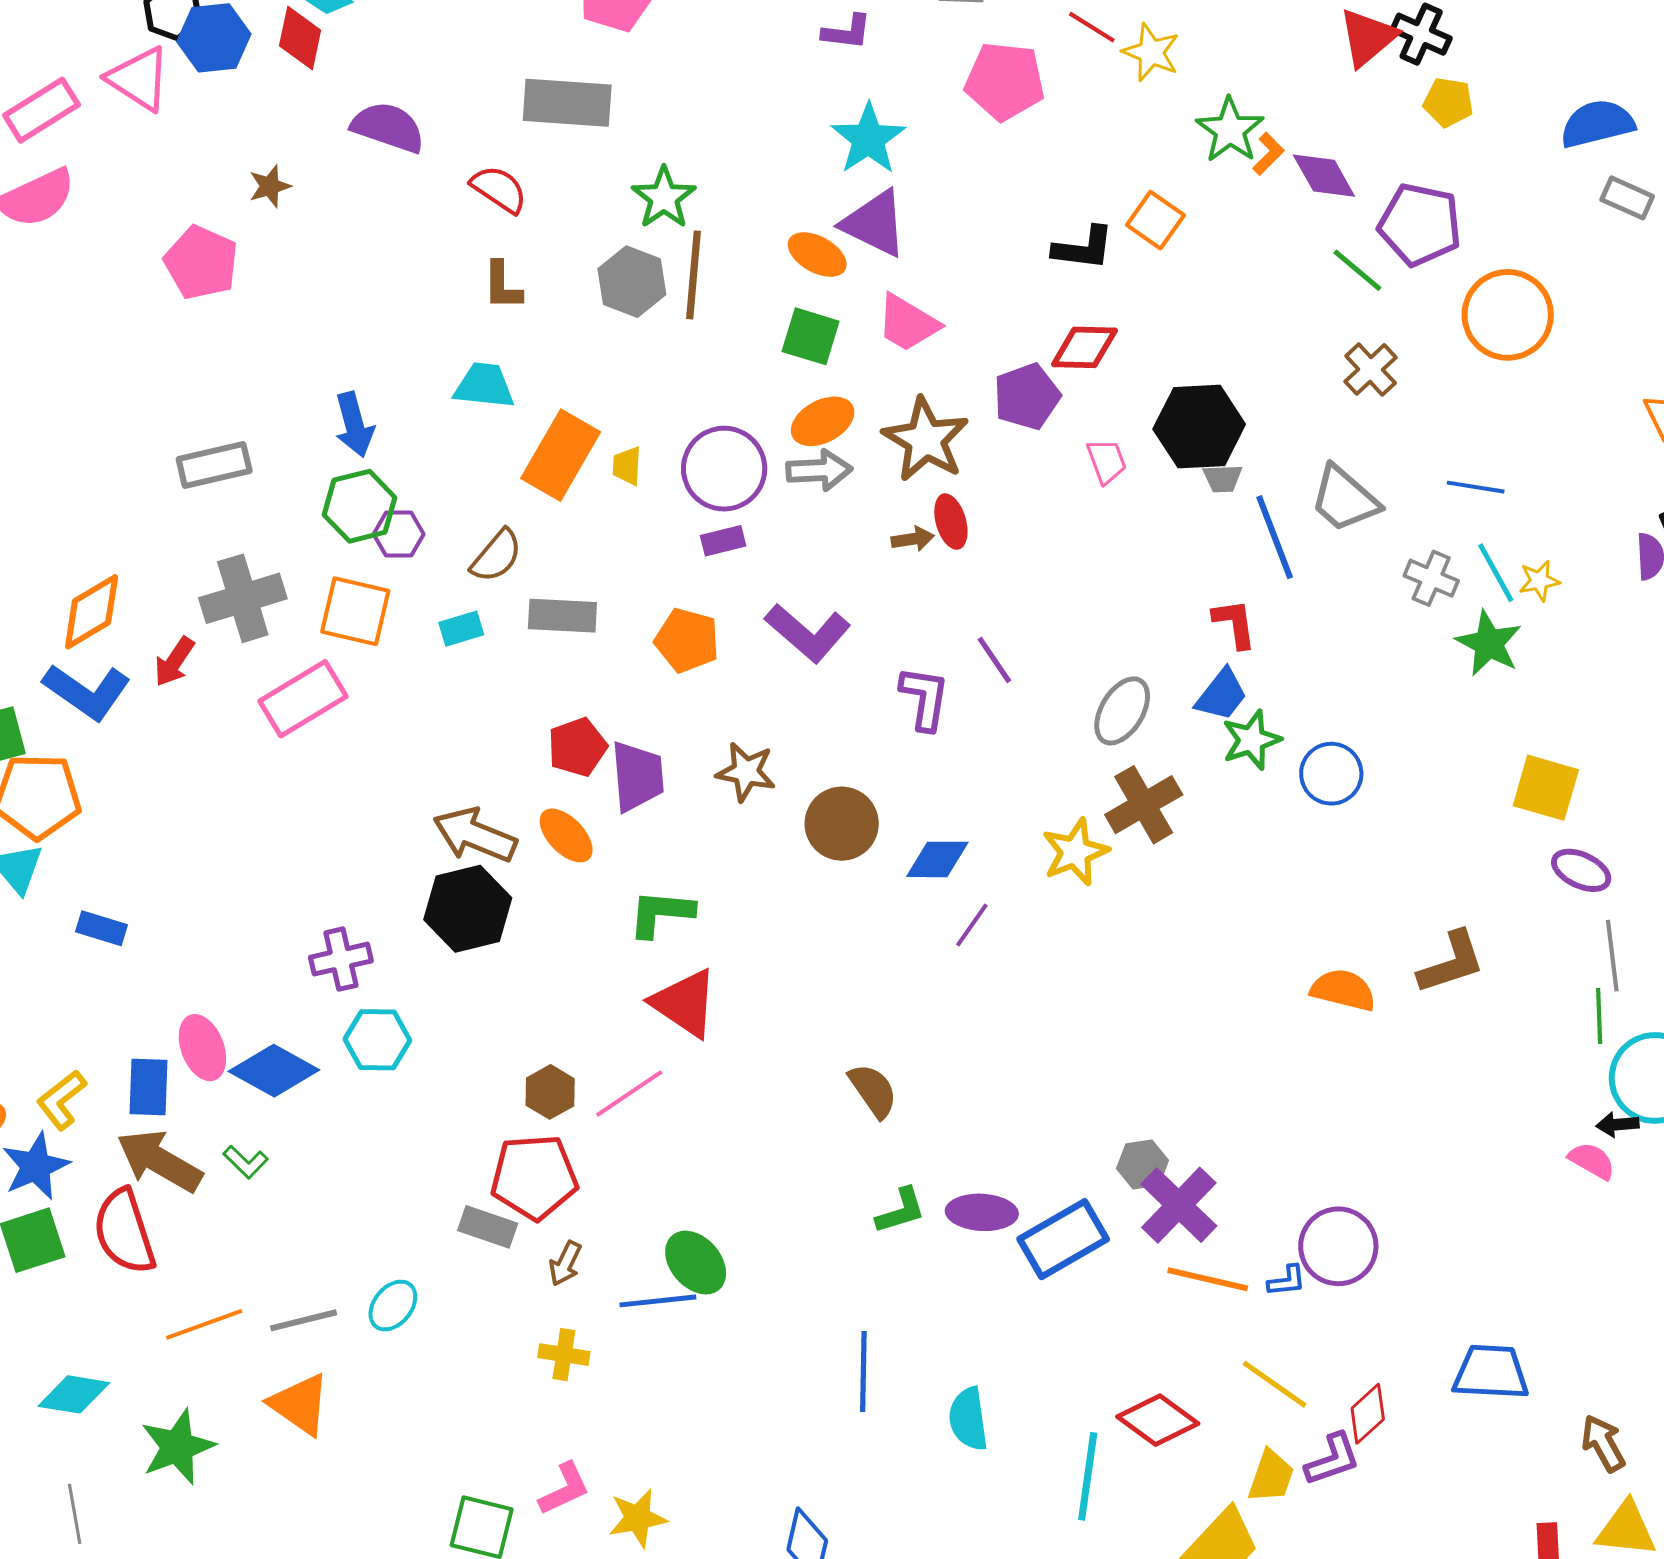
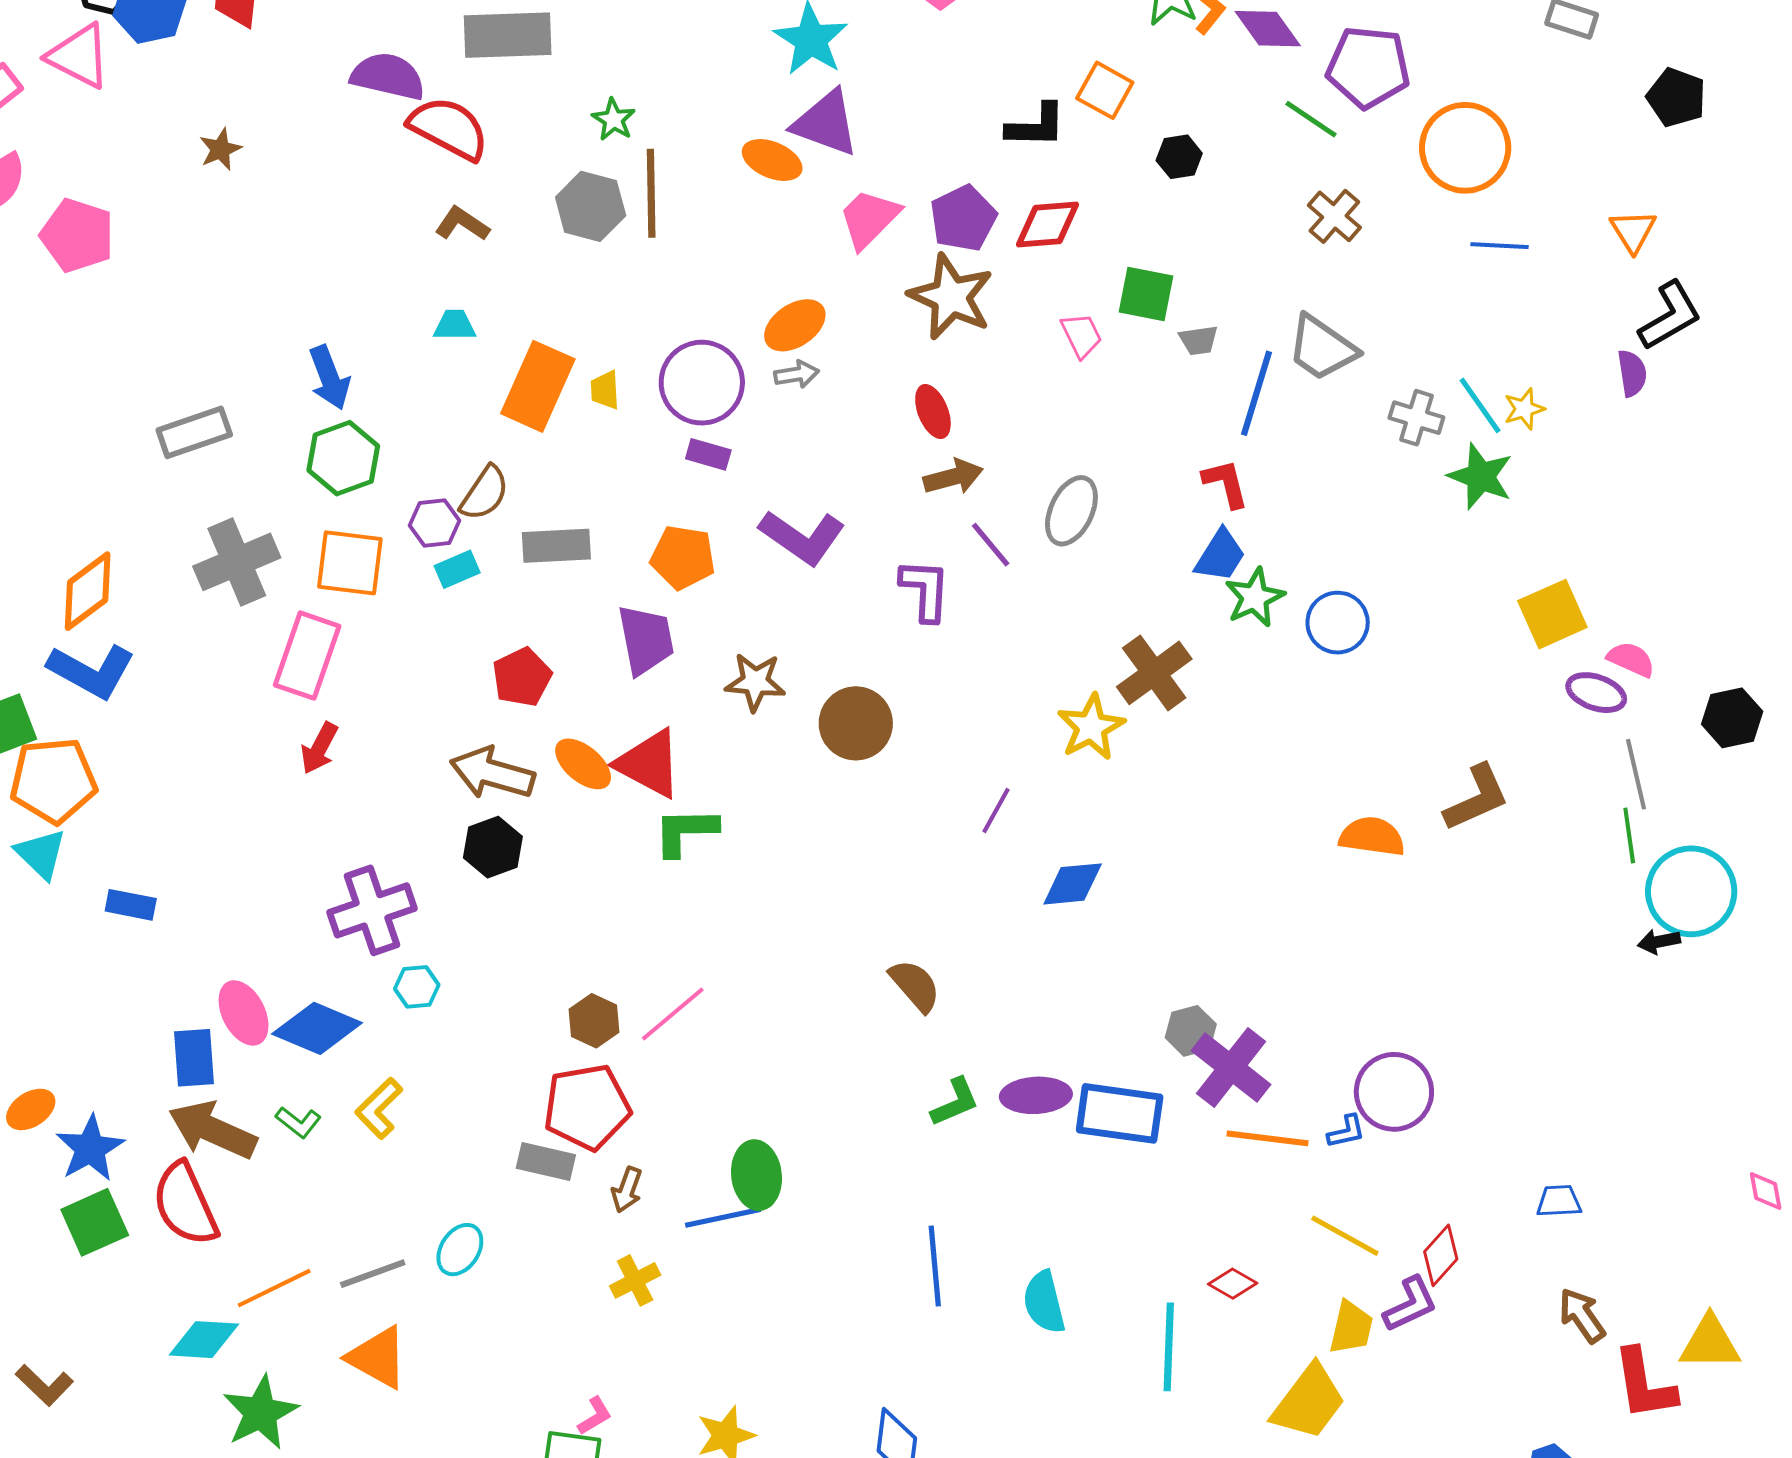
purple semicircle: (388, 127) -> (388, 76), moved
red semicircle: (499, 189) -> (449, 128), size x1.4
green star: (664, 198) -> (614, 120), size x0.7
pink pentagon: (201, 263) -> (77, 235), moved
brown L-shape: (502, 286) -> (462, 224), turned 130
pink trapezoid: (908, 323) -> (869, 219), turned 110
green square: (811, 336) -> (1146, 294), moved
cyan trapezoid: (484, 386) -> (455, 325), size x0.7
purple pentagon: (1027, 397) -> (963, 218), moved
black hexagon: (1199, 427) -> (1179, 157), moved, size x0.5
brown star: (926, 440) -> (951, 297), moved
gray arrow: (819, 470) -> (797, 374), size x0.7
blue line: (1476, 487) -> (1499, 246), moved
purple hexagon: (399, 534) -> (435, 523), moved
blue line: (1275, 537) -> (1257, 393), turned 44
brown arrow: (913, 539) -> (953, 477), moved, size x1.4
purple rectangle: (723, 541) -> (708, 454), turned 36
red arrow: (174, 662) -> (319, 748), moved
pink rectangle: (303, 699) -> (307, 656), turned -34
gray ellipse: (1122, 711) -> (1071, 511), moved
red pentagon: (577, 747) -> (522, 677), moved
purple trapezoid: (637, 776) -> (646, 640), moved
yellow square: (1546, 788) -> (1552, 614), turned -34
blue diamond: (937, 859) -> (1073, 884), moved
black hexagon: (468, 909) -> (493, 847), size x0.7
purple cross: (341, 959) -> (372, 910), size x1.4
red triangle: (685, 1003) -> (649, 764), moved
cyan hexagon: (377, 1040) -> (417, 987), size x0.7
yellow L-shape: (61, 1100) -> (379, 1108), moved
pink semicircle: (1592, 1161) -> (1631, 659), moved
blue rectangle: (1063, 1239) -> (1120, 1113), turned 44
green ellipse: (696, 1263) -> (756, 1175), turned 40
yellow cross: (564, 1355) -> (635, 1280), turned -30
blue trapezoid: (1491, 1372) -> (1559, 1201), size x0.6
cyan diamond: (74, 1394) -> (204, 1340), moved
red diamond: (1158, 1420) -> (1233, 1284), size x0.6
brown arrow: (1603, 1443) -> (1582, 1315), moved
pink L-shape: (565, 1489) -> (595, 1416), moved, size x0.7

